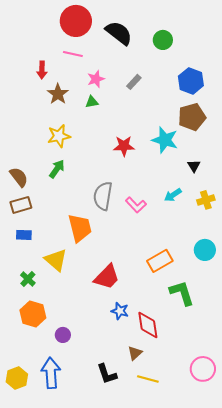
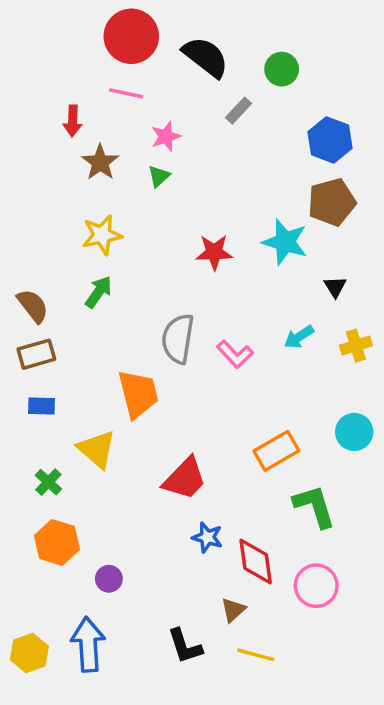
gray rectangle: (134, 82) -> (238, 111), moved
green triangle: (92, 102) -> (159, 176), turned -32
pink circle: (203, 369) -> (316, 586), moved

